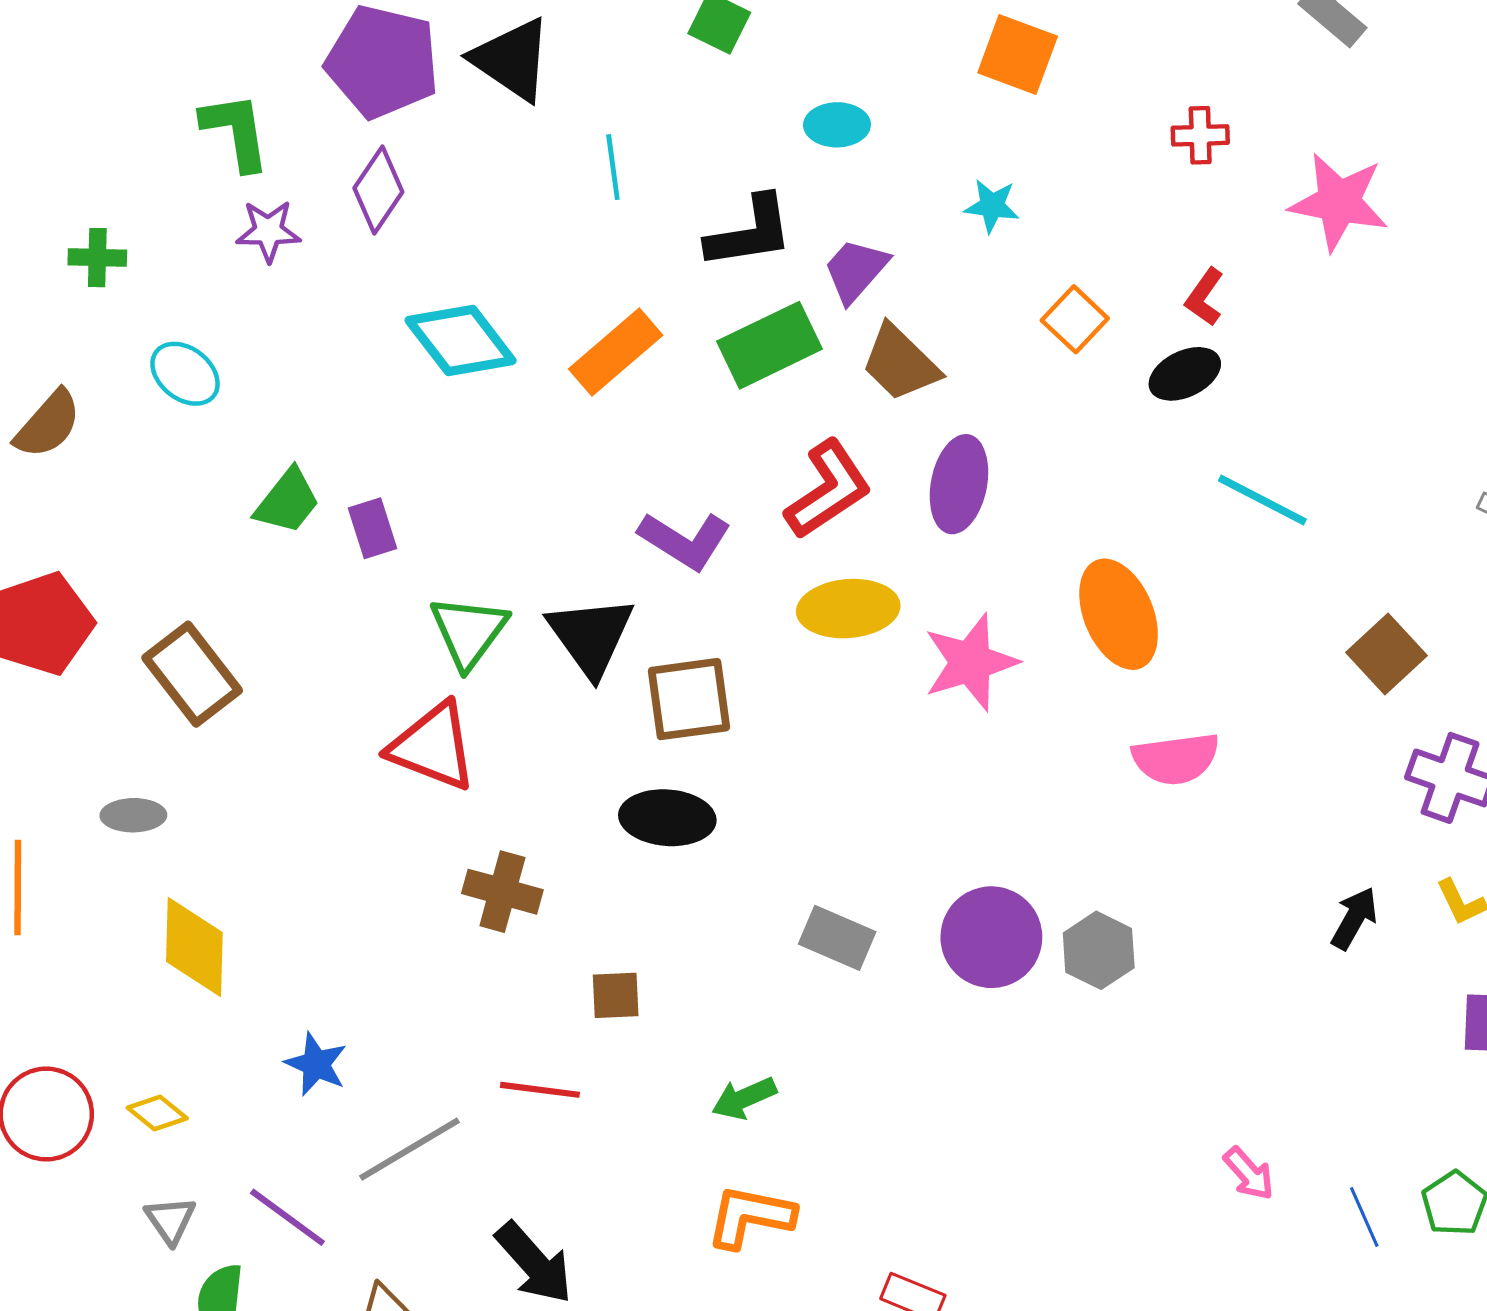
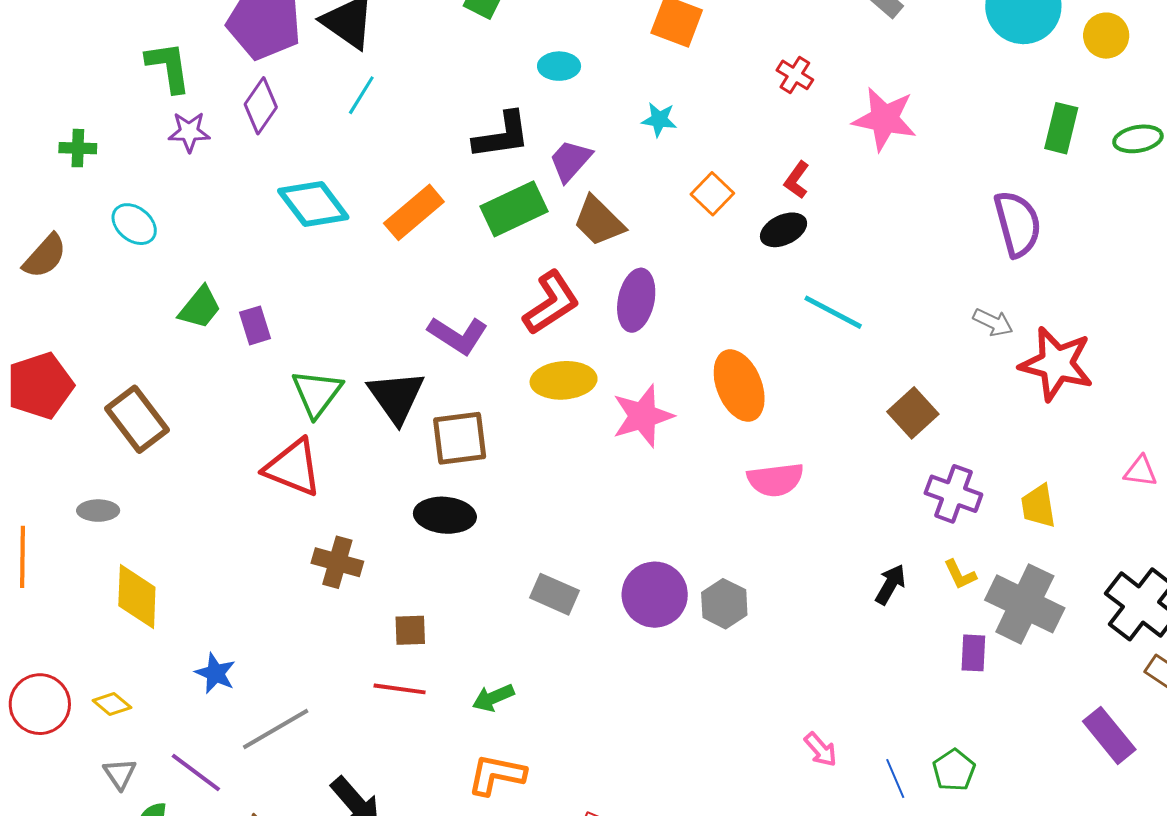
red cross: (1200, 135) -> (795, 75), turned 33
cyan line: (613, 167) -> (361, 95), moved, turned 39
red line: (540, 1090) -> (400, 689), moved

